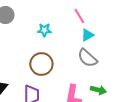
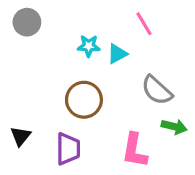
cyan triangle: (87, 35) -> (117, 54), moved
green arrow: (98, 90) -> (174, 127), moved

